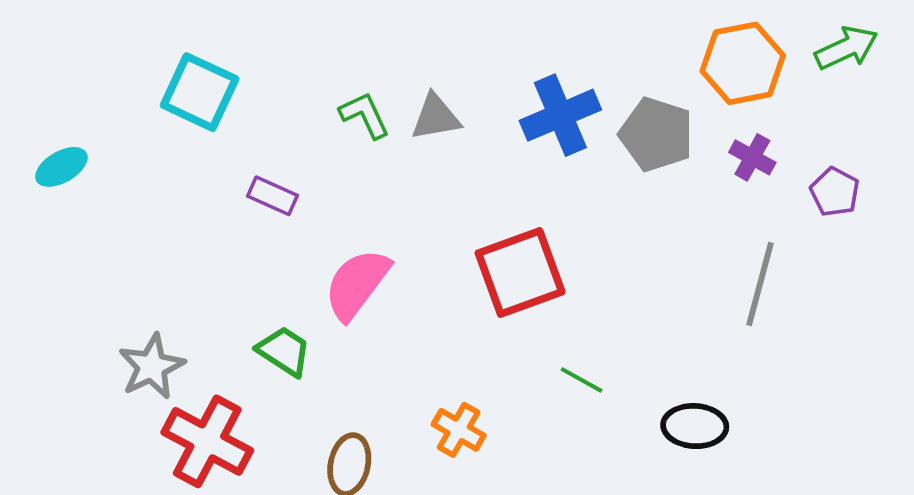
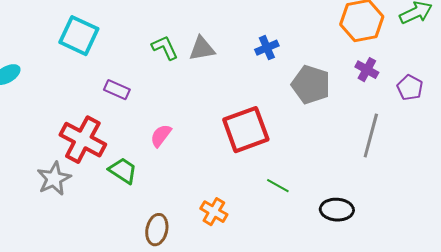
blue cross: (560, 115) -> (267, 48), size x0.6
gray pentagon: (656, 134) -> (311, 85), moved
pink semicircle: (357, 284) -> (161, 136), size x0.6
red cross: (207, 441) -> (83, 140), moved

